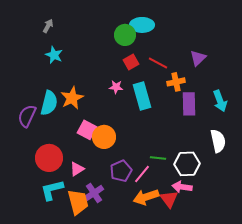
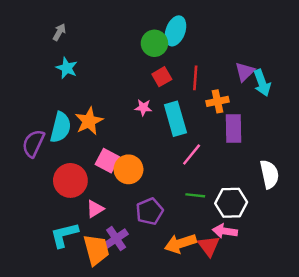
cyan ellipse: (142, 25) -> (175, 31), turned -70
red line: (158, 63) -> (195, 78), turned 66
cyan arrow: (220, 101) -> (262, 83), moved
red circle: (49, 158) -> (70, 180), moved
pink line: (142, 174) -> (192, 155), moved

